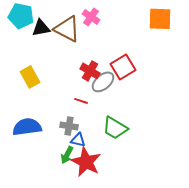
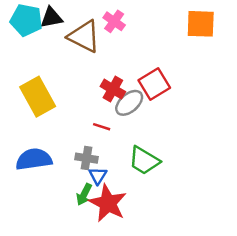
black triangle: (41, 28) -> (51, 18), moved
yellow rectangle: (30, 77) -> (38, 97), size x1.4
blue triangle: (78, 140) -> (98, 176), turned 49

